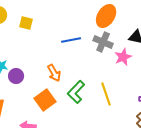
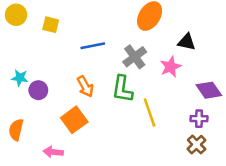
blue line: (71, 40) -> (93, 46), moved
gray cross: (103, 42) -> (135, 57), moved, turned 30
green L-shape: (76, 92) -> (122, 89), moved, turned -35

